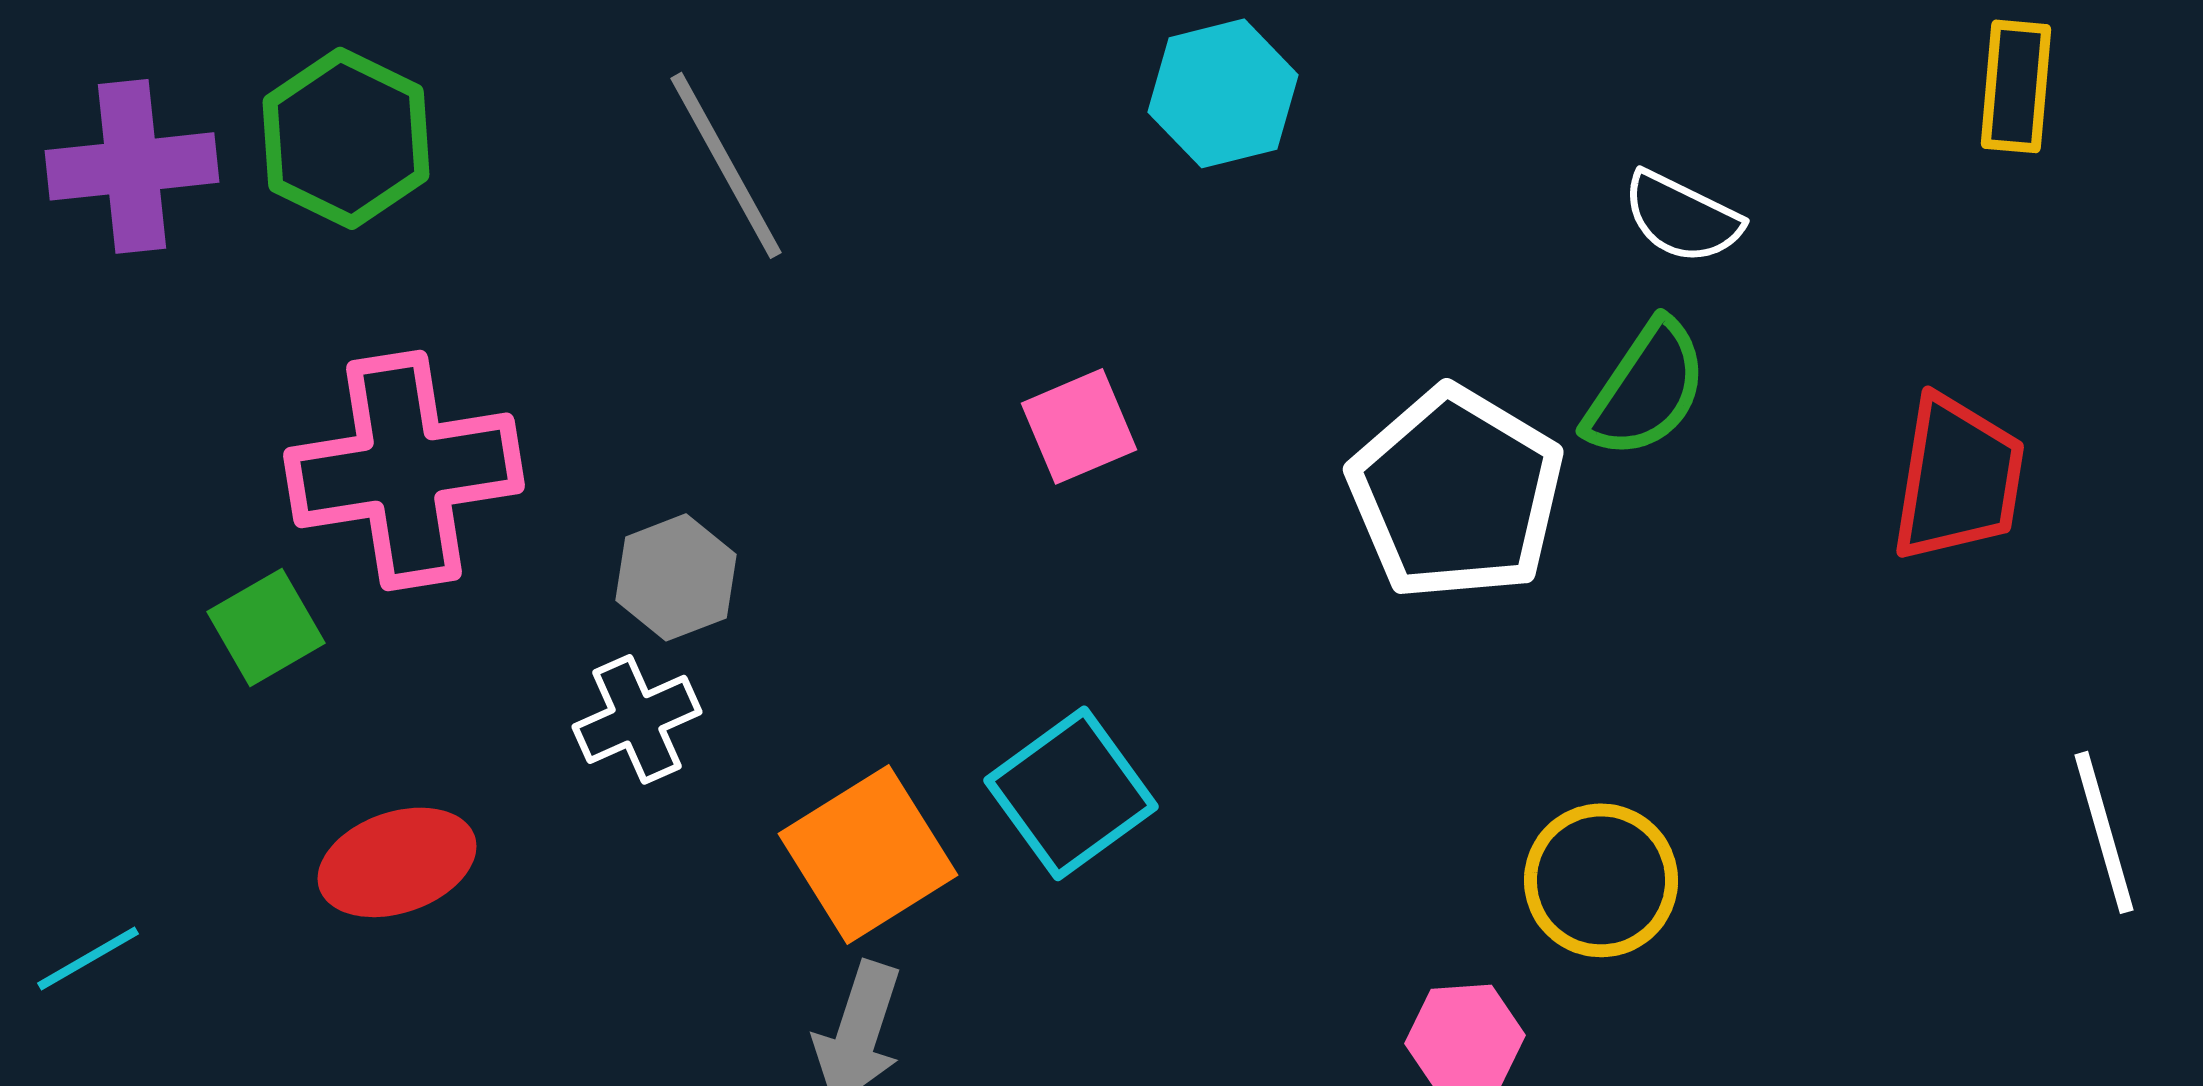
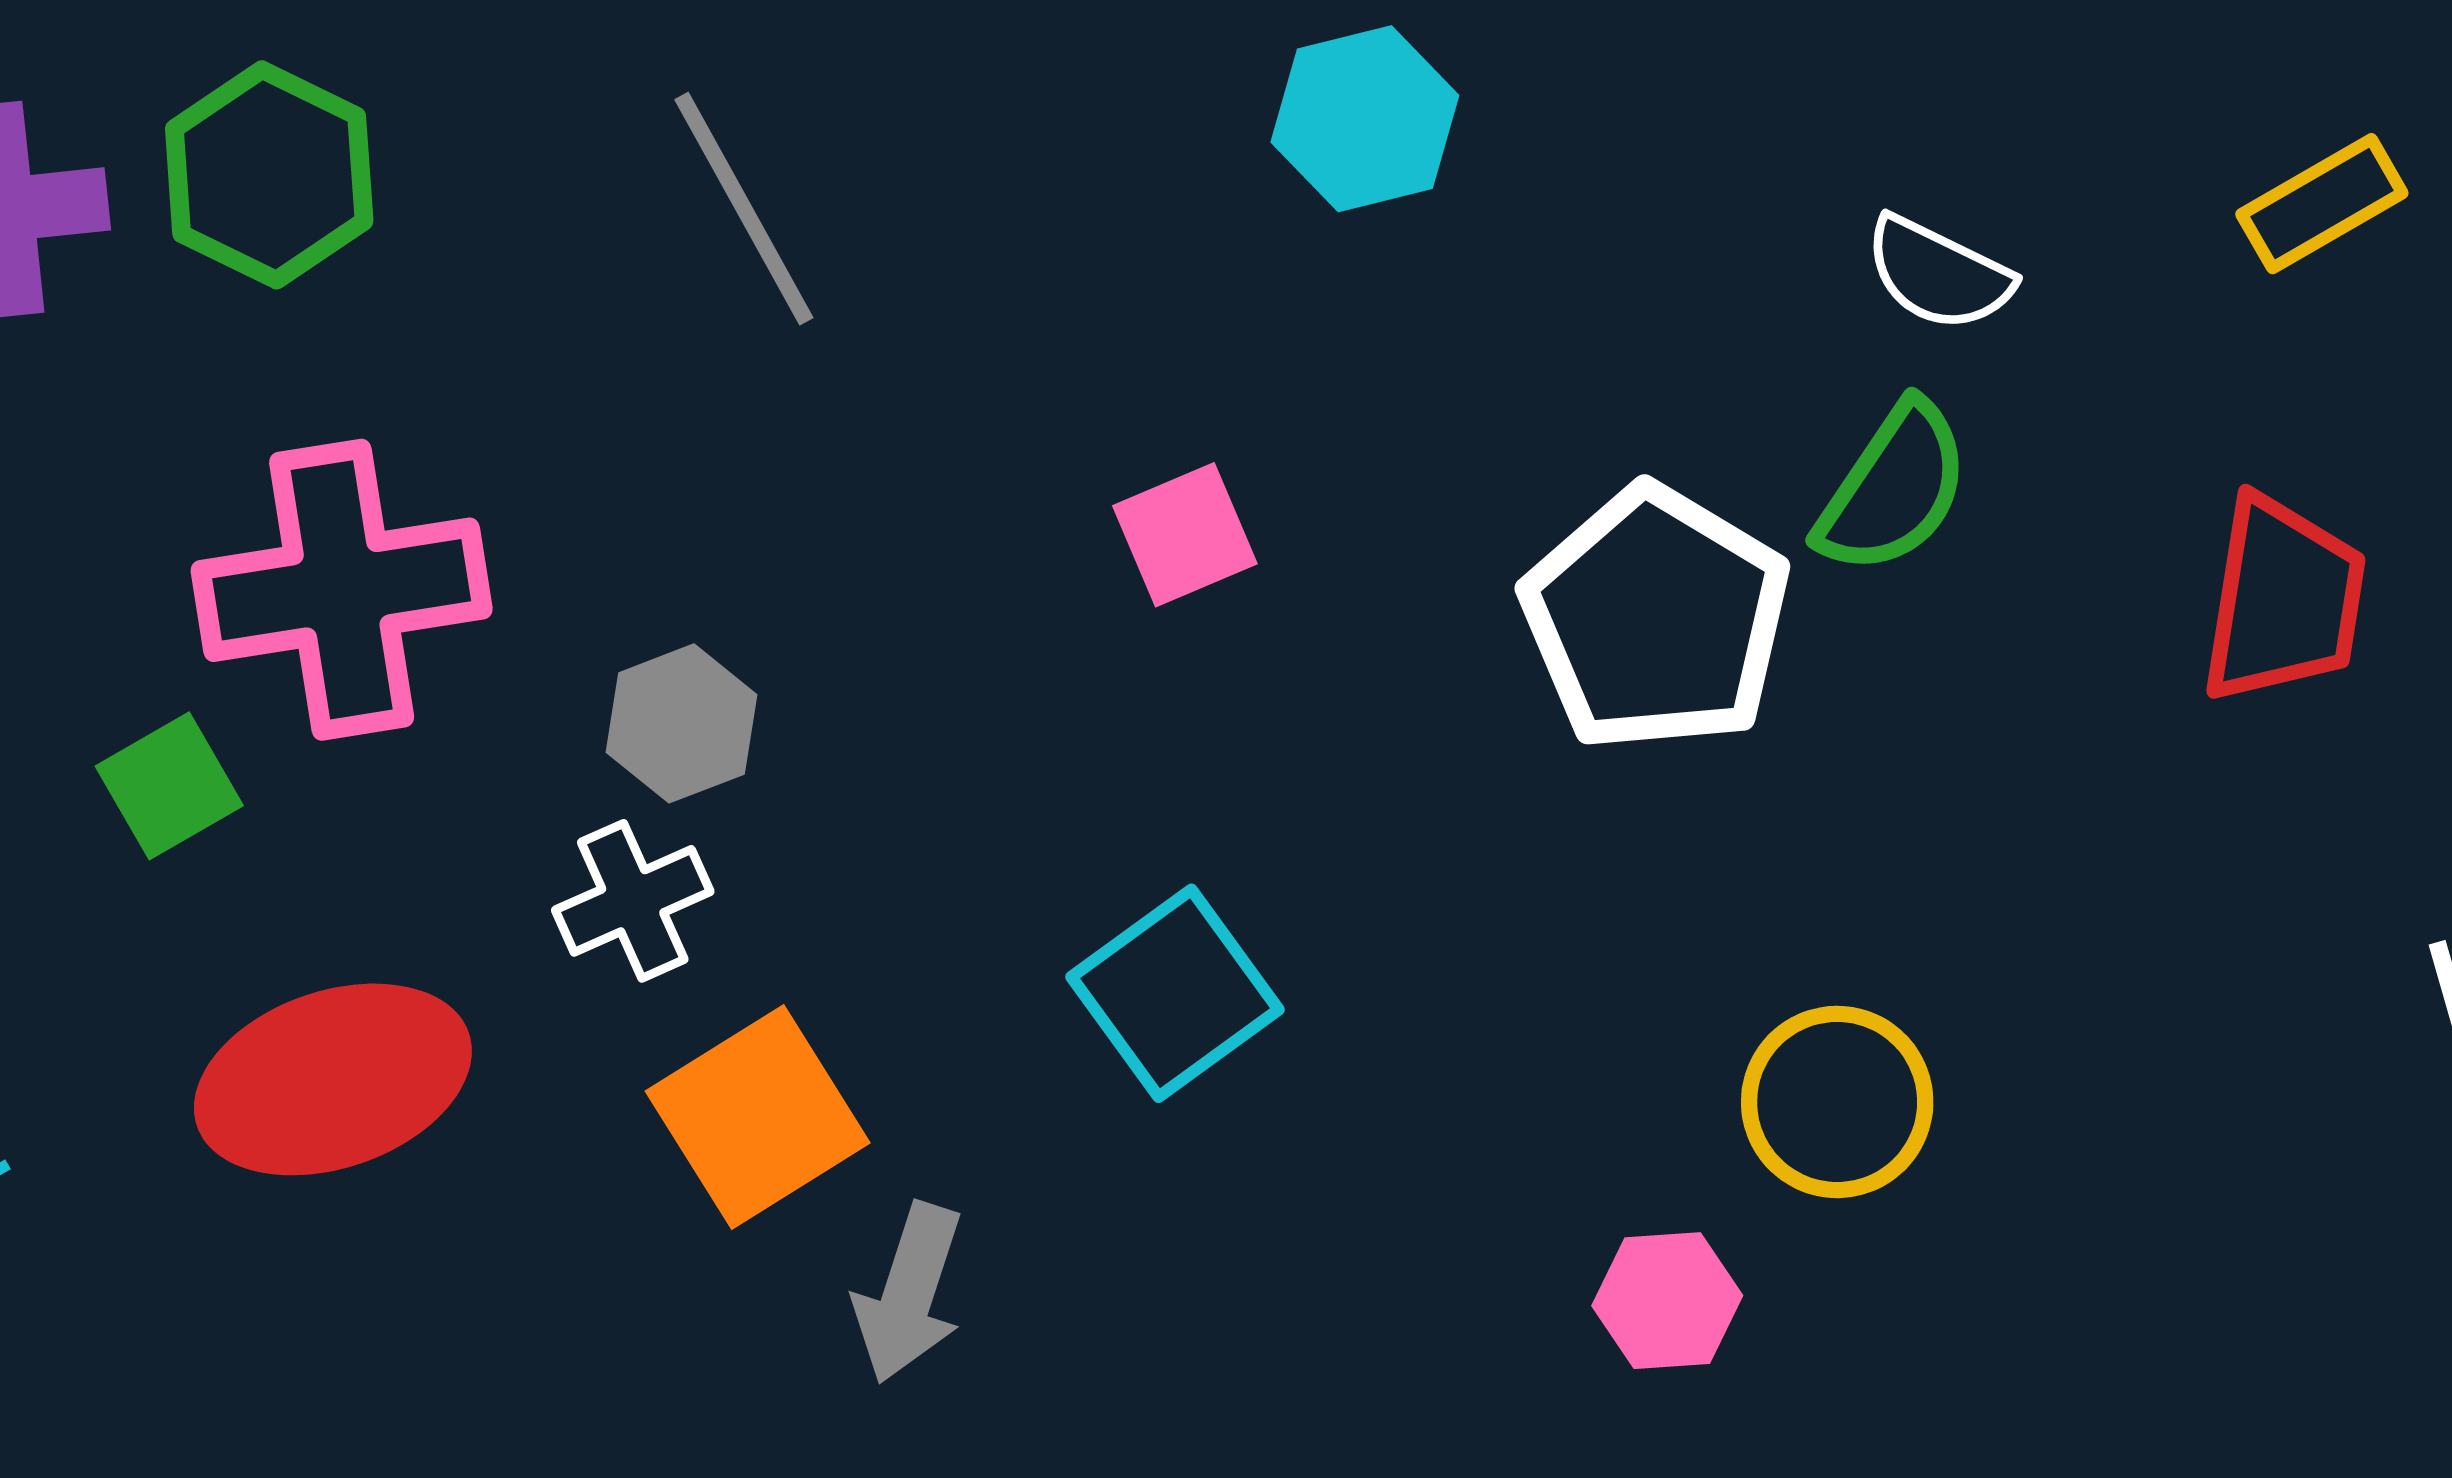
yellow rectangle: (2016, 86) -> (2322, 204), moved, turned 55
orange square: (868, 854) -> (758, 1117), moved
red ellipse: (397, 862) -> (333, 1079), size x1.4

